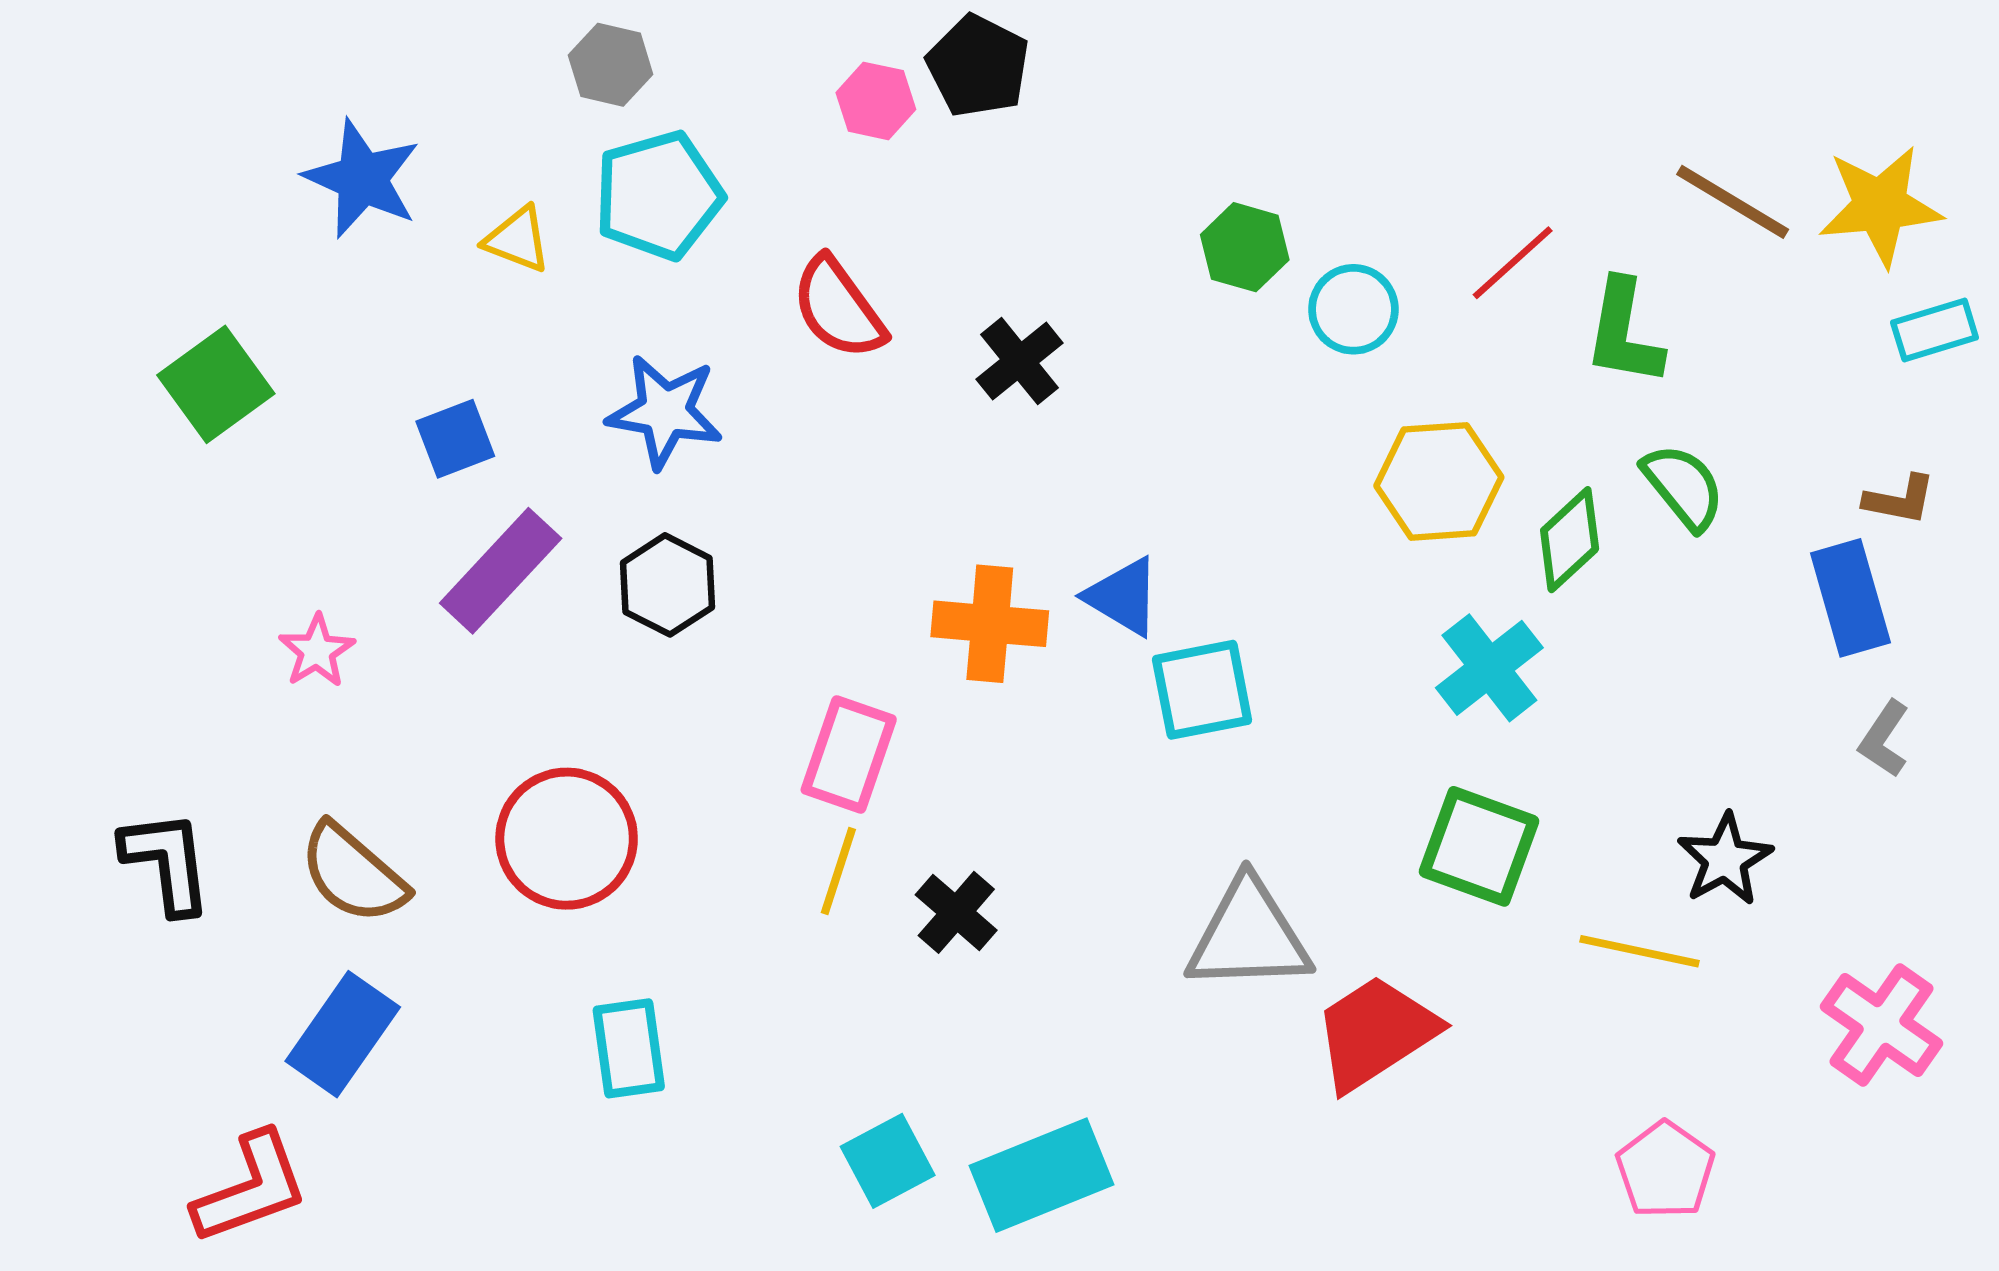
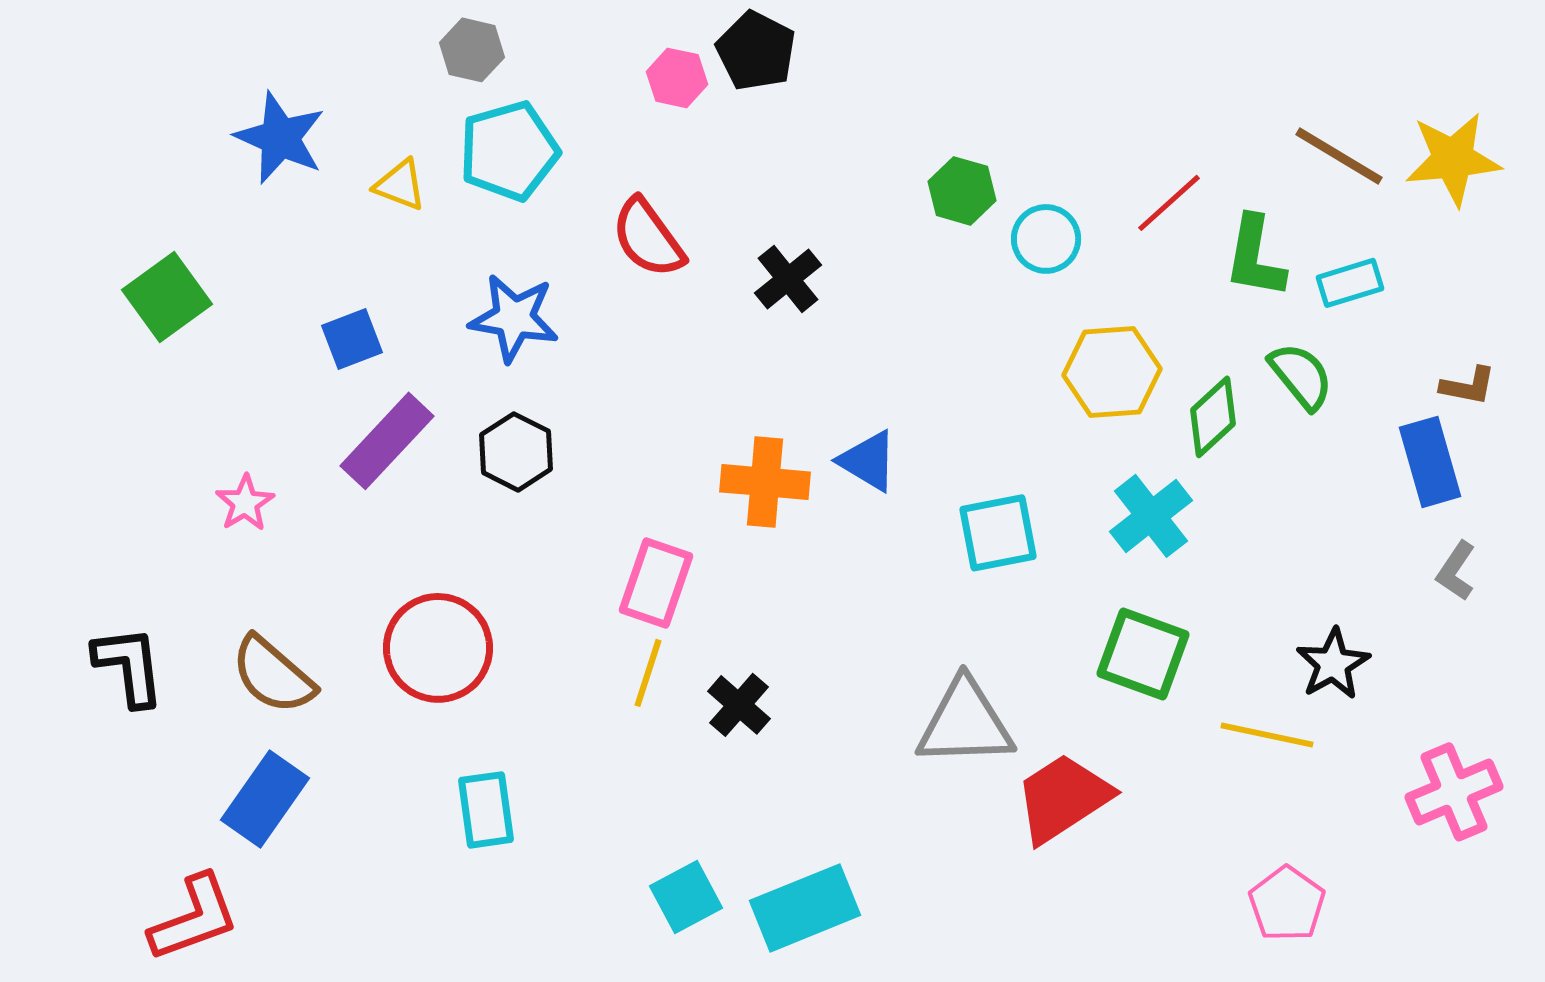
cyan rectangle: (1935, 330) -> (1350, 283), moved
cyan square: (1202, 690) -> (998, 533), moved
pink cross: (1881, 1025) -> (1454, 792), turned 32

